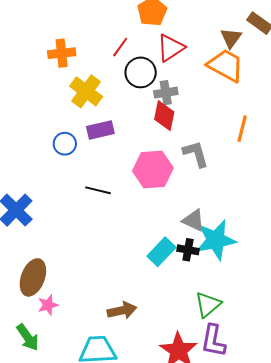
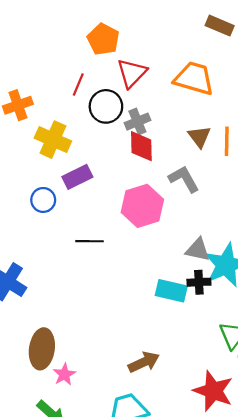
brown triangle: (231, 38) -> (199, 137), moved
cyan rectangle: (161, 252) -> (171, 291), turned 72

